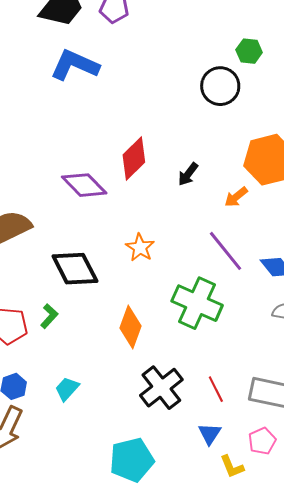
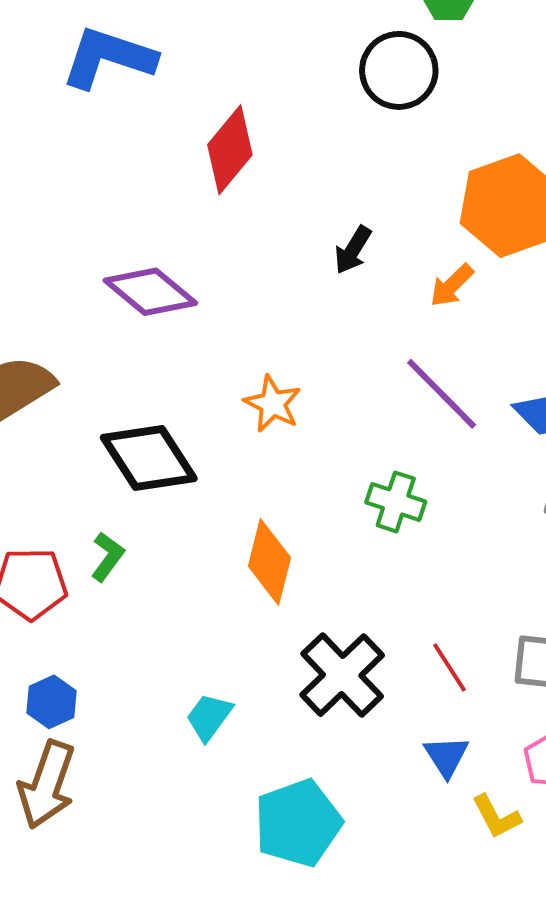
red diamond: (134, 158) -> (230, 150), moved
green cross: (197, 303) -> (396, 502), size x0.6
cyan trapezoid: (67, 389) -> (209, 717), moved

